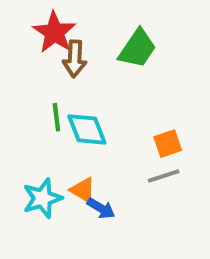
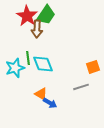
green trapezoid: (137, 49) -> (46, 15), moved
orange square: (168, 144) -> (93, 67), moved
cyan star: (42, 198) -> (15, 68), moved

